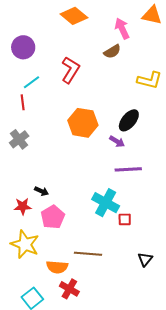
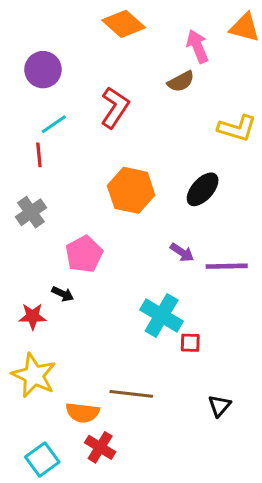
purple arrow: (117, 141) -> (182, 252), moved
purple line: (128, 169) -> (227, 266), moved
pink pentagon: (53, 217) -> (84, 254), moved

